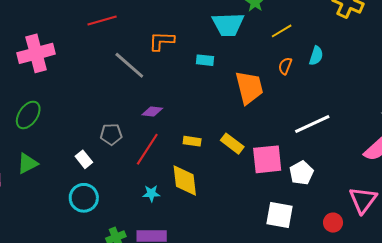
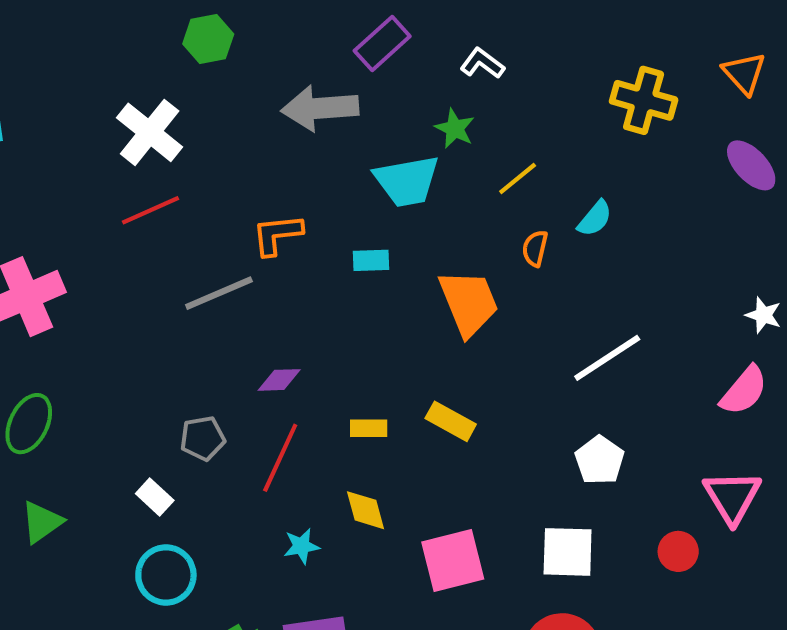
cyan semicircle: (316, 56) -> (595, 218), turned 30
gray line: (129, 65) -> (219, 293), turned -56
pink square: (267, 159) -> (453, 561), moved
yellow diamond: (185, 181) -> (365, 510), size x0.7

